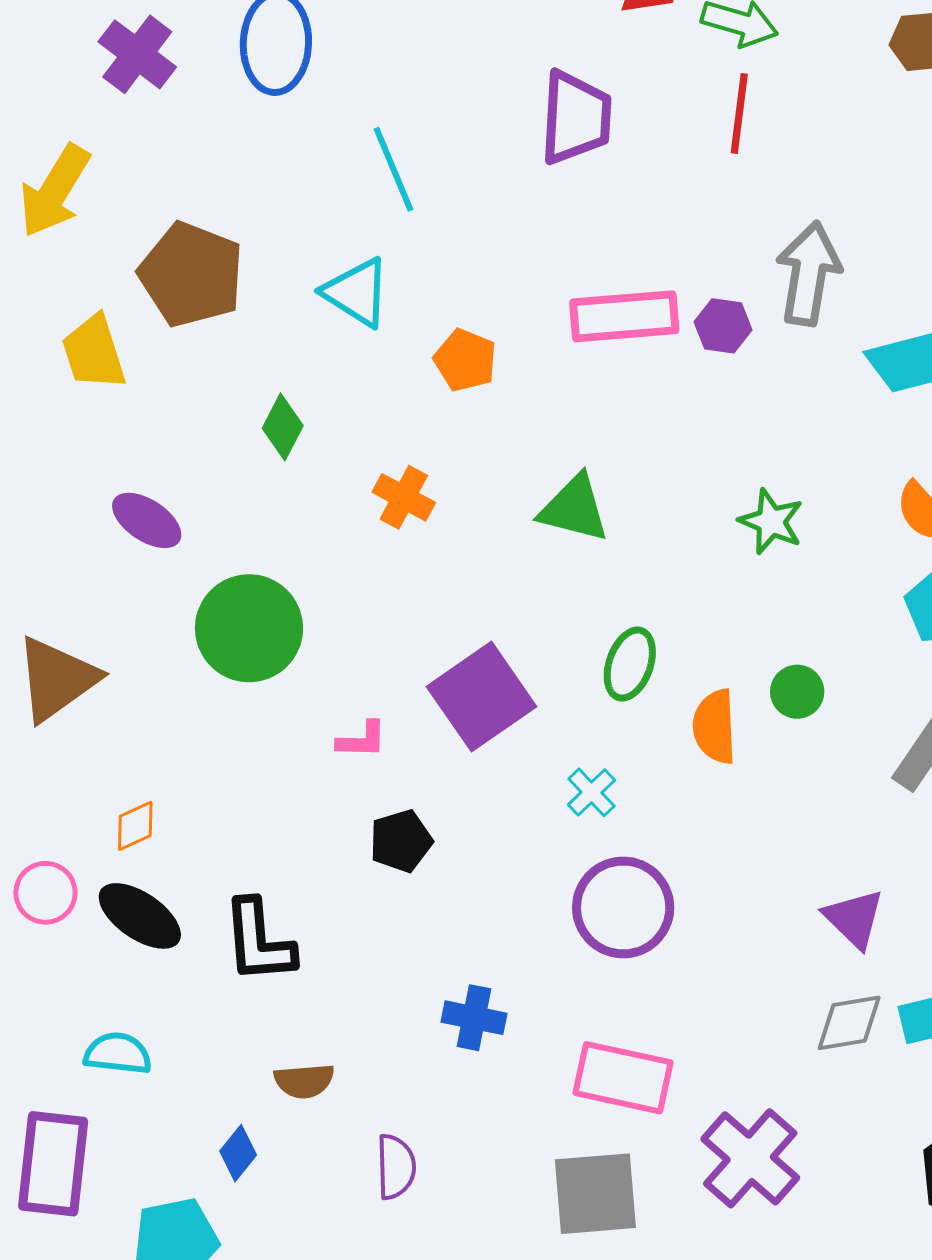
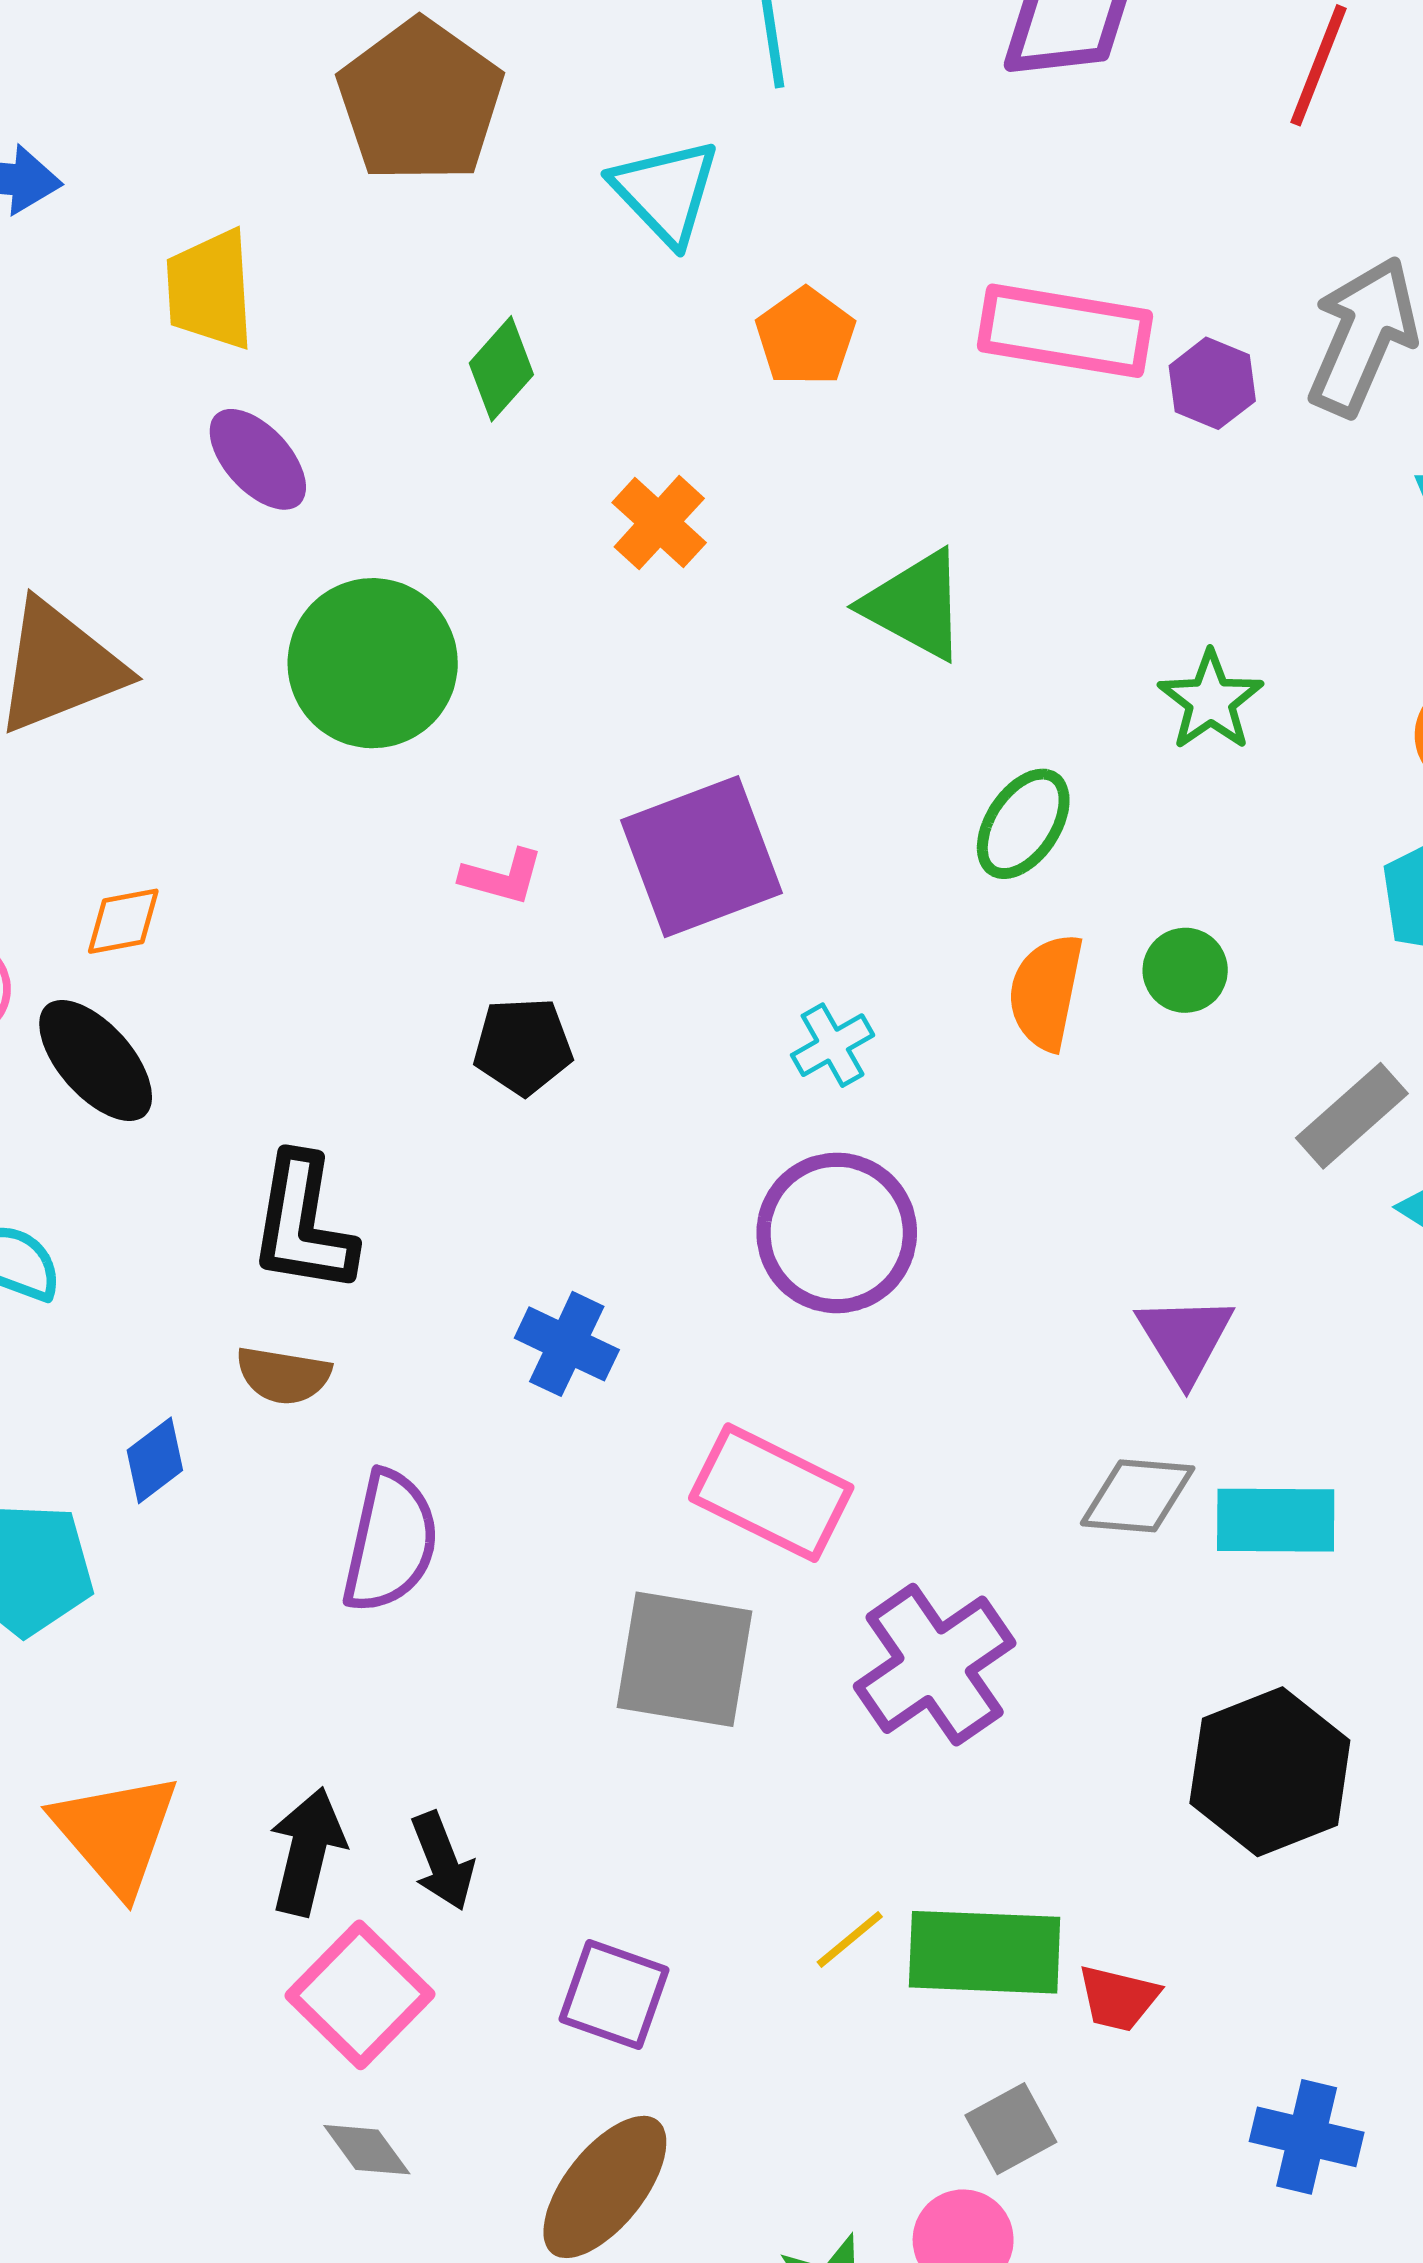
yellow trapezoid: (94, 352) -> (210, 290), moved
green ellipse: (630, 664) -> (1023, 824), moved
black L-shape: (259, 941) -> (303, 1224), moved
purple semicircle: (396, 1167) -> (390, 1542), size x1.4

